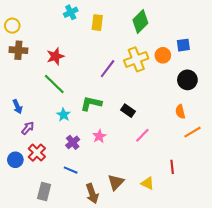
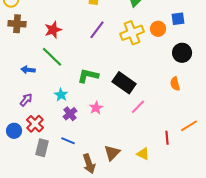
purple line: (108, 69) -> (97, 30), moved
blue arrow: (17, 107) -> (28, 70), moved, turned 120
black rectangle: (128, 111) -> (124, 83), size x1.6
cyan star: (63, 115) -> (61, 95), moved
orange line: (193, 132) -> (189, 126), moved
gray rectangle: (44, 192) -> (42, 148), moved

